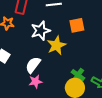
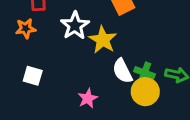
white semicircle: (33, 65) -> (122, 71), moved, turned -48

